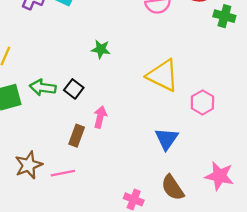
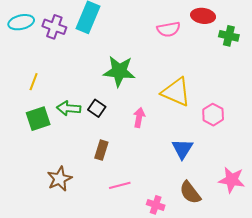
green star: (101, 49) -> (119, 71), size x1.8
pink arrow: (100, 117) -> (139, 118), moved
pink line: (63, 173) -> (120, 185), moved

